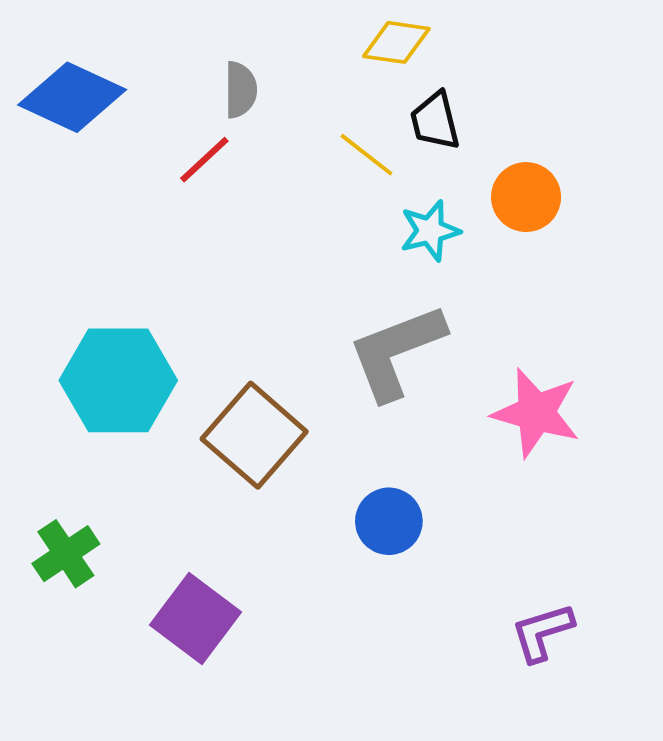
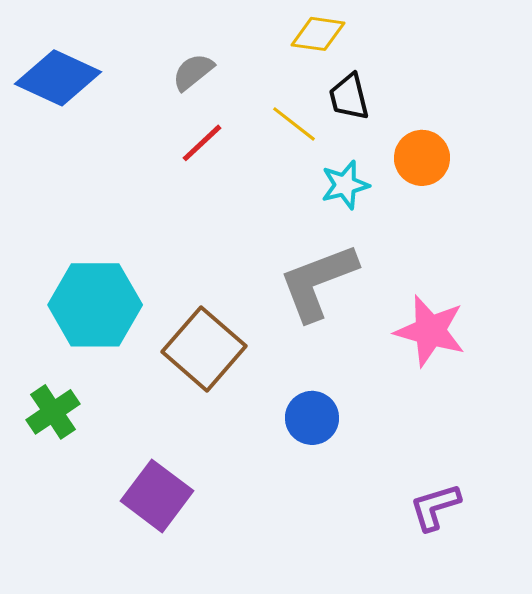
gray semicircle: (240, 90) -> (193, 72), turned -129
red line: (204, 160) -> (202, 143), moved
green cross: (66, 554) -> (53, 412), moved

